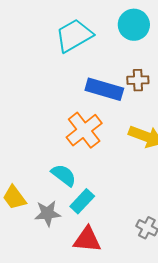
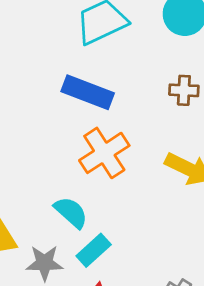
blue rectangle: (104, 89) -> (88, 92), moved

